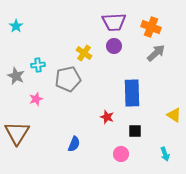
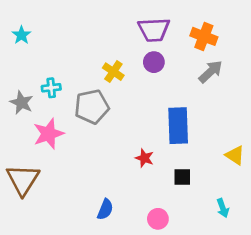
pink star: (36, 99) -> (48, 134), size x1.6
blue semicircle: (74, 144) -> (105, 209), moved
pink circle: (121, 154) -> (158, 219), moved

